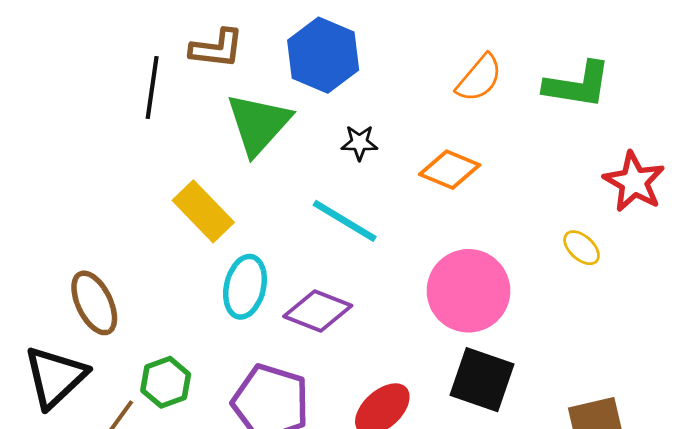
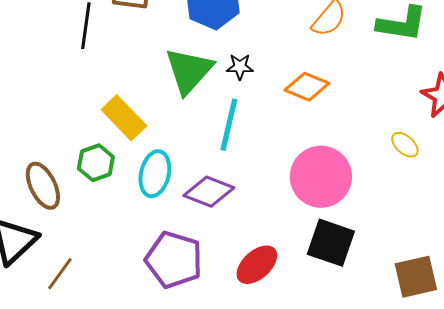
green triangle: (258, 124) -> (189, 71), moved
cyan line: (345, 221) -> (229, 125), turned 72
green hexagon: (166, 382) -> (96, 163), moved

